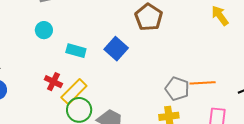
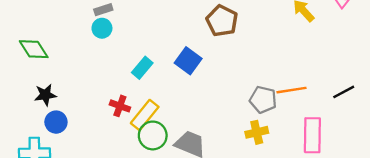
cyan circle: (44, 30) -> (102, 28), moved
cyan rectangle: (76, 51) -> (142, 68), turned -60

